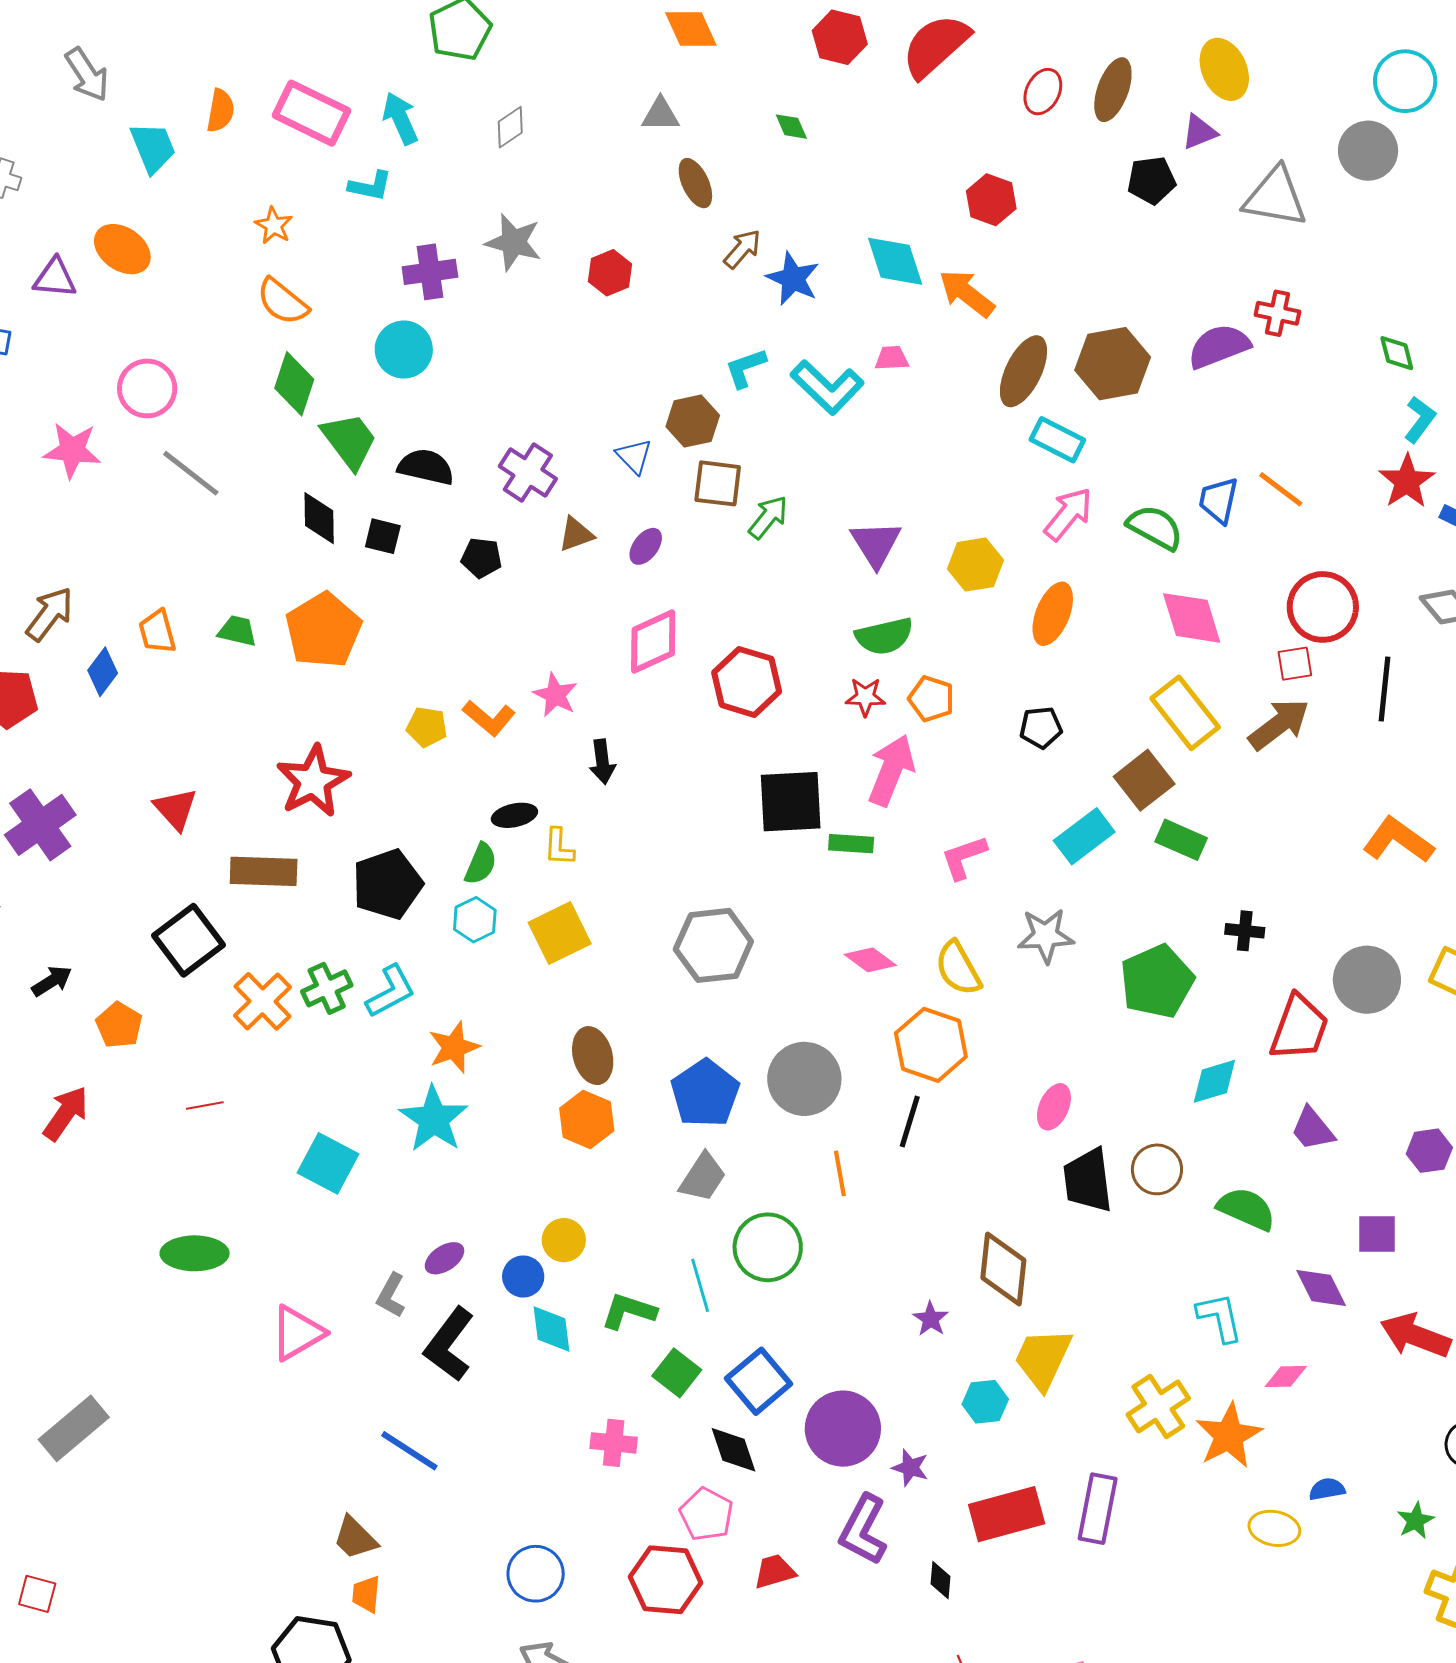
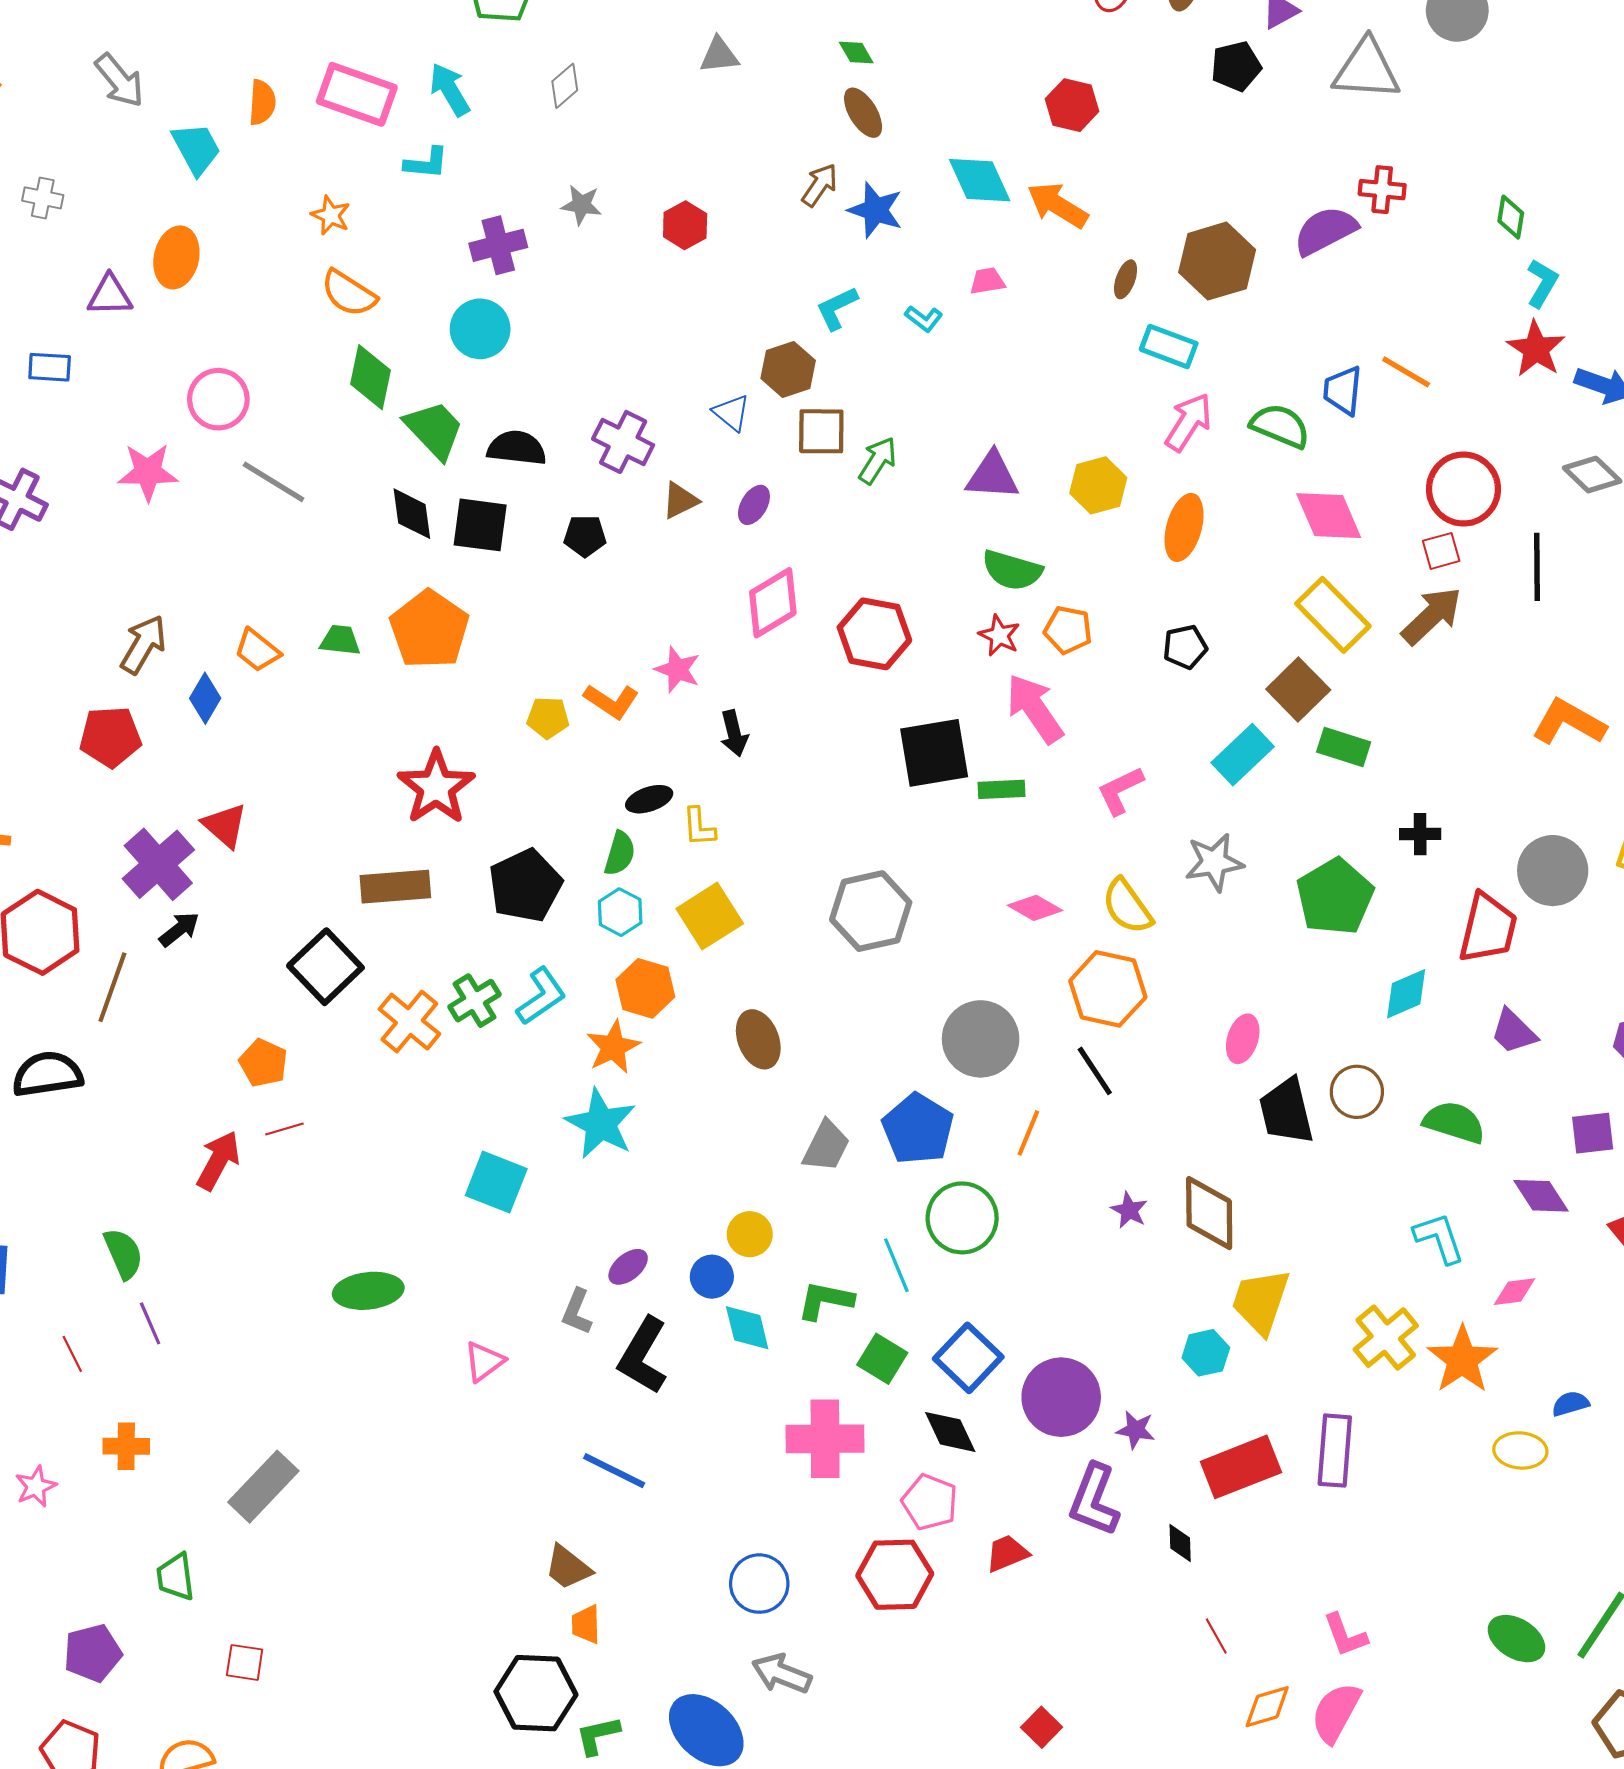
brown ellipse: (695, 183) -> (863, 113), moved
gray star: (513, 242) -> (581, 205), size x0.7
orange ellipse: (122, 249) -> (176, 257), turned 74
green diamond: (1397, 353) -> (1511, 217), turned 30
brown ellipse: (1023, 371) -> (1126, 279), size x0.5
cyan L-shape: (827, 387) -> (924, 319), size x0.5
black square: (383, 536) -> (480, 525), size x1.5
purple triangle: (876, 544) -> (992, 476), turned -48
orange trapezoid: (157, 632) -> (257, 650), turned -30
green semicircle: (884, 636) -> (1012, 570), turned 36
red star: (865, 697) -> (999, 635), turned 30
pink arrow: (891, 770) -> (1035, 709), turned -50
red triangle: (176, 809) -> (225, 825), moved
black arrow: (52, 981) -> (179, 929), moved
blue pentagon: (705, 1093) -> (918, 1129), moved
red line: (205, 1105) -> (284, 1129), moved
orange hexagon: (587, 1119) -> (645, 988), moved
black line: (910, 1122) -> (1095, 1071), turned -44
orange line: (840, 1173) -> (1028, 1133), turned 39
gray trapezoid: (703, 1177) -> (826, 1146), moved
purple star: (931, 1319) -> (1129, 1210), moved
pink triangle: (297, 1333) -> (484, 1361), size x0.7
pink cross: (614, 1443) -> (825, 1439), size x1.6

